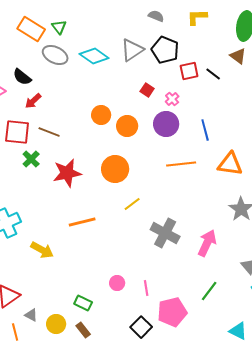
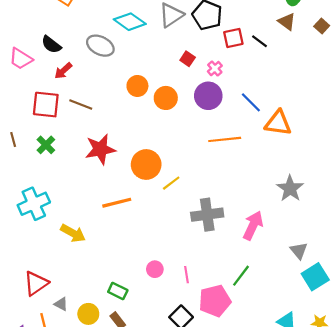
gray ellipse: (55, 55) -> (100, 46), moved
blue line: (205, 130) -> (251, 102), turned -30
green cross: (31, 159) -> (46, 145), moved
orange triangle: (230, 164) -> (278, 123), moved
orange circle: (115, 169) -> (146, 164), moved
gray cross: (165, 233) -> (207, 215), turned -36
green line: (209, 291) -> (241, 276), moved

